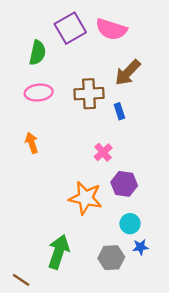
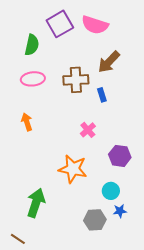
purple hexagon: (124, 184) -> (120, 156), moved
green arrow: (59, 252) -> (36, 203), moved

